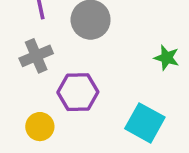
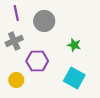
green star: (167, 58) -> (74, 45), moved

